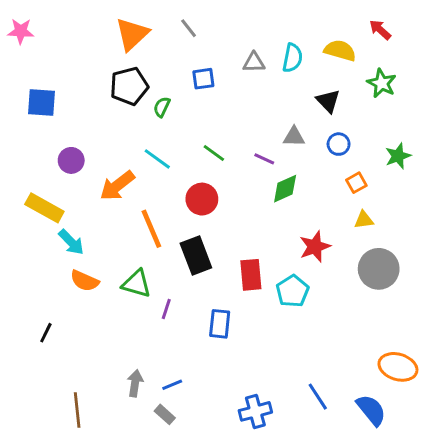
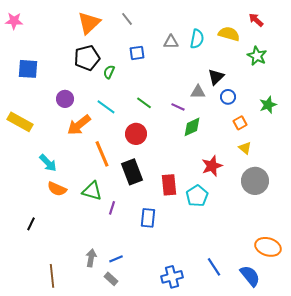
black triangle: (328, 101) -> (216, 77), moved, turned 30
purple circle: (71, 160) -> (65, 99), moved
yellow rectangle: (44, 208) -> (20, 122), moved
yellow triangle: (364, 220) -> (245, 148), turned 48

